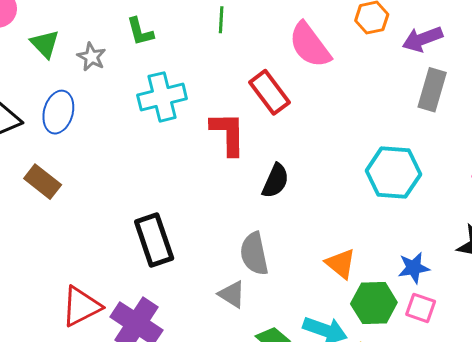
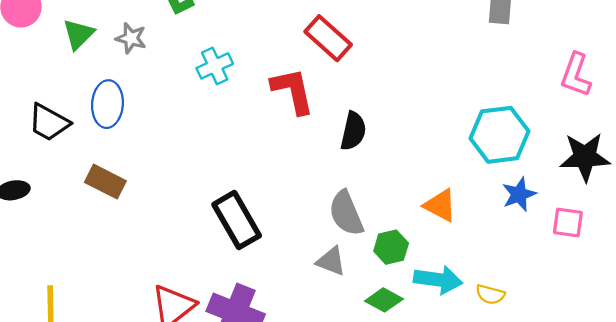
green triangle: (45, 44) -> (78, 34), turned 40
cyan cross: (162, 97) -> (215, 66), size x0.7
cyan hexagon: (393, 173) -> (499, 135), moved
green hexagon: (374, 303) -> (391, 247), moved, size x0.7
pink square: (421, 308) -> (568, 222), moved

